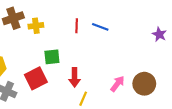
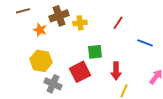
red line: (77, 26) -> (118, 23), turned 32
blue line: (100, 27) -> (145, 43), moved

